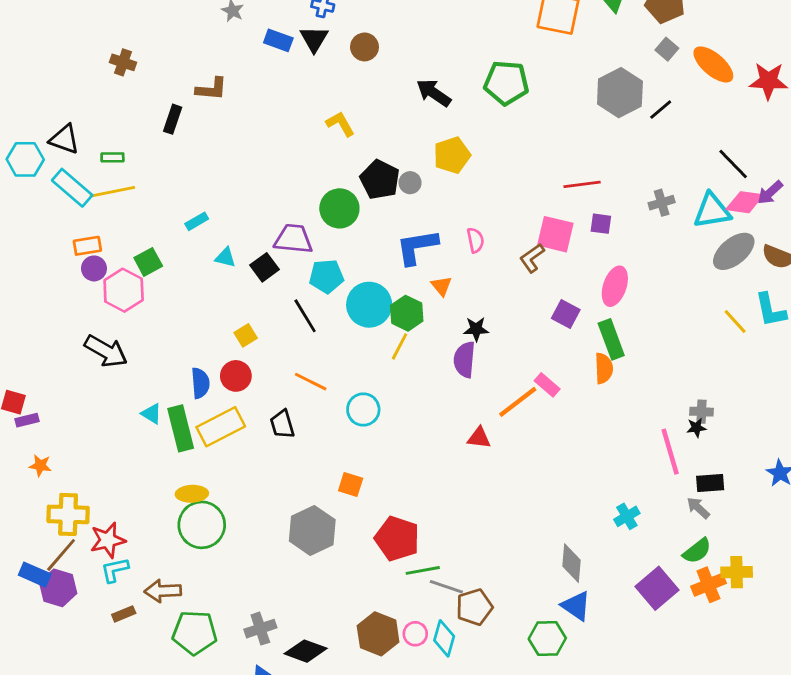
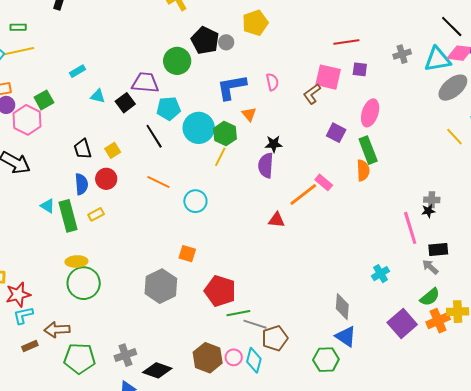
black trapezoid: (282, 424) -> (83, 149), moved
yellow rectangle: (221, 427) -> (96, 214), size x0.5

